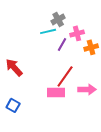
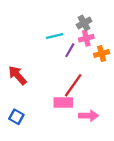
gray cross: (58, 19) -> (84, 23), moved
pink arrow: (87, 89) -> (88, 116), moved

